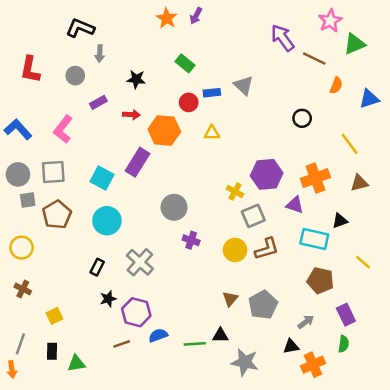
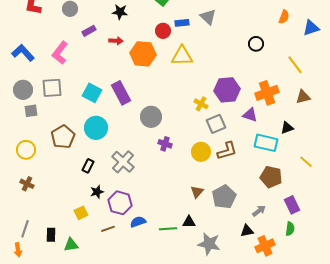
yellow triangle: (212, 133) -> (182, 56), size x1.6
purple rectangle: (137, 162) -> (121, 93), moved, turned -60
brown pentagon: (57, 215) -> (63, 137), moved
yellow square: (55, 316) -> (81, 213), moved

